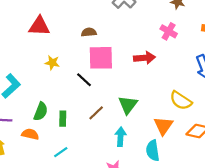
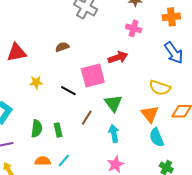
pink square: (101, 58) -> (93, 76), moved
orange semicircle: (30, 134) -> (43, 161), moved
cyan semicircle: (153, 151) -> (157, 137), moved

